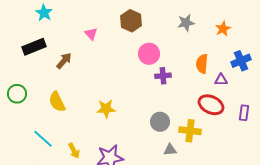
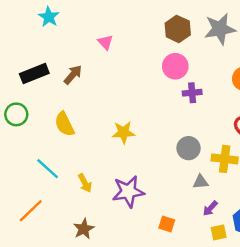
brown hexagon: (131, 21) -> (178, 29), moved
gray star: (186, 23) -> (220, 29), size x1.5
black rectangle: (34, 47) -> (34, 73), moved

